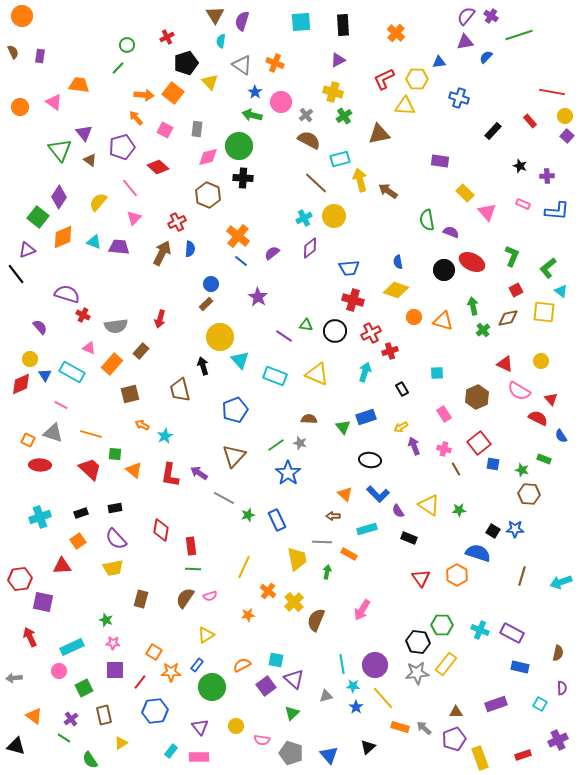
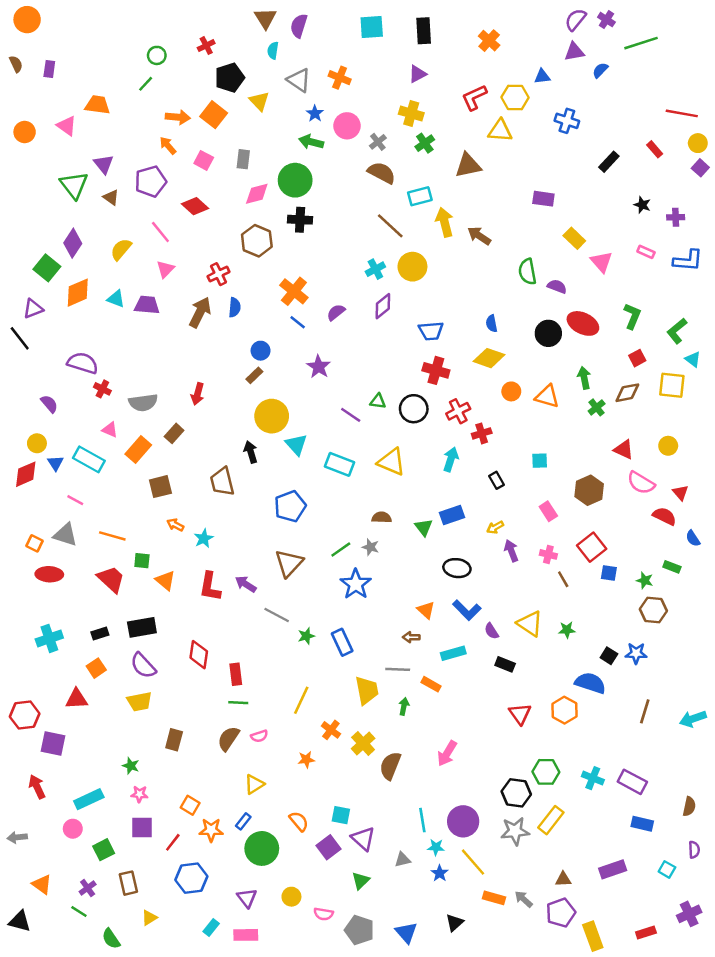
black rectangle: (115, 508) -> (142, 627), size x1.6
orange semicircle: (242, 665) -> (299, 821), turned 78

